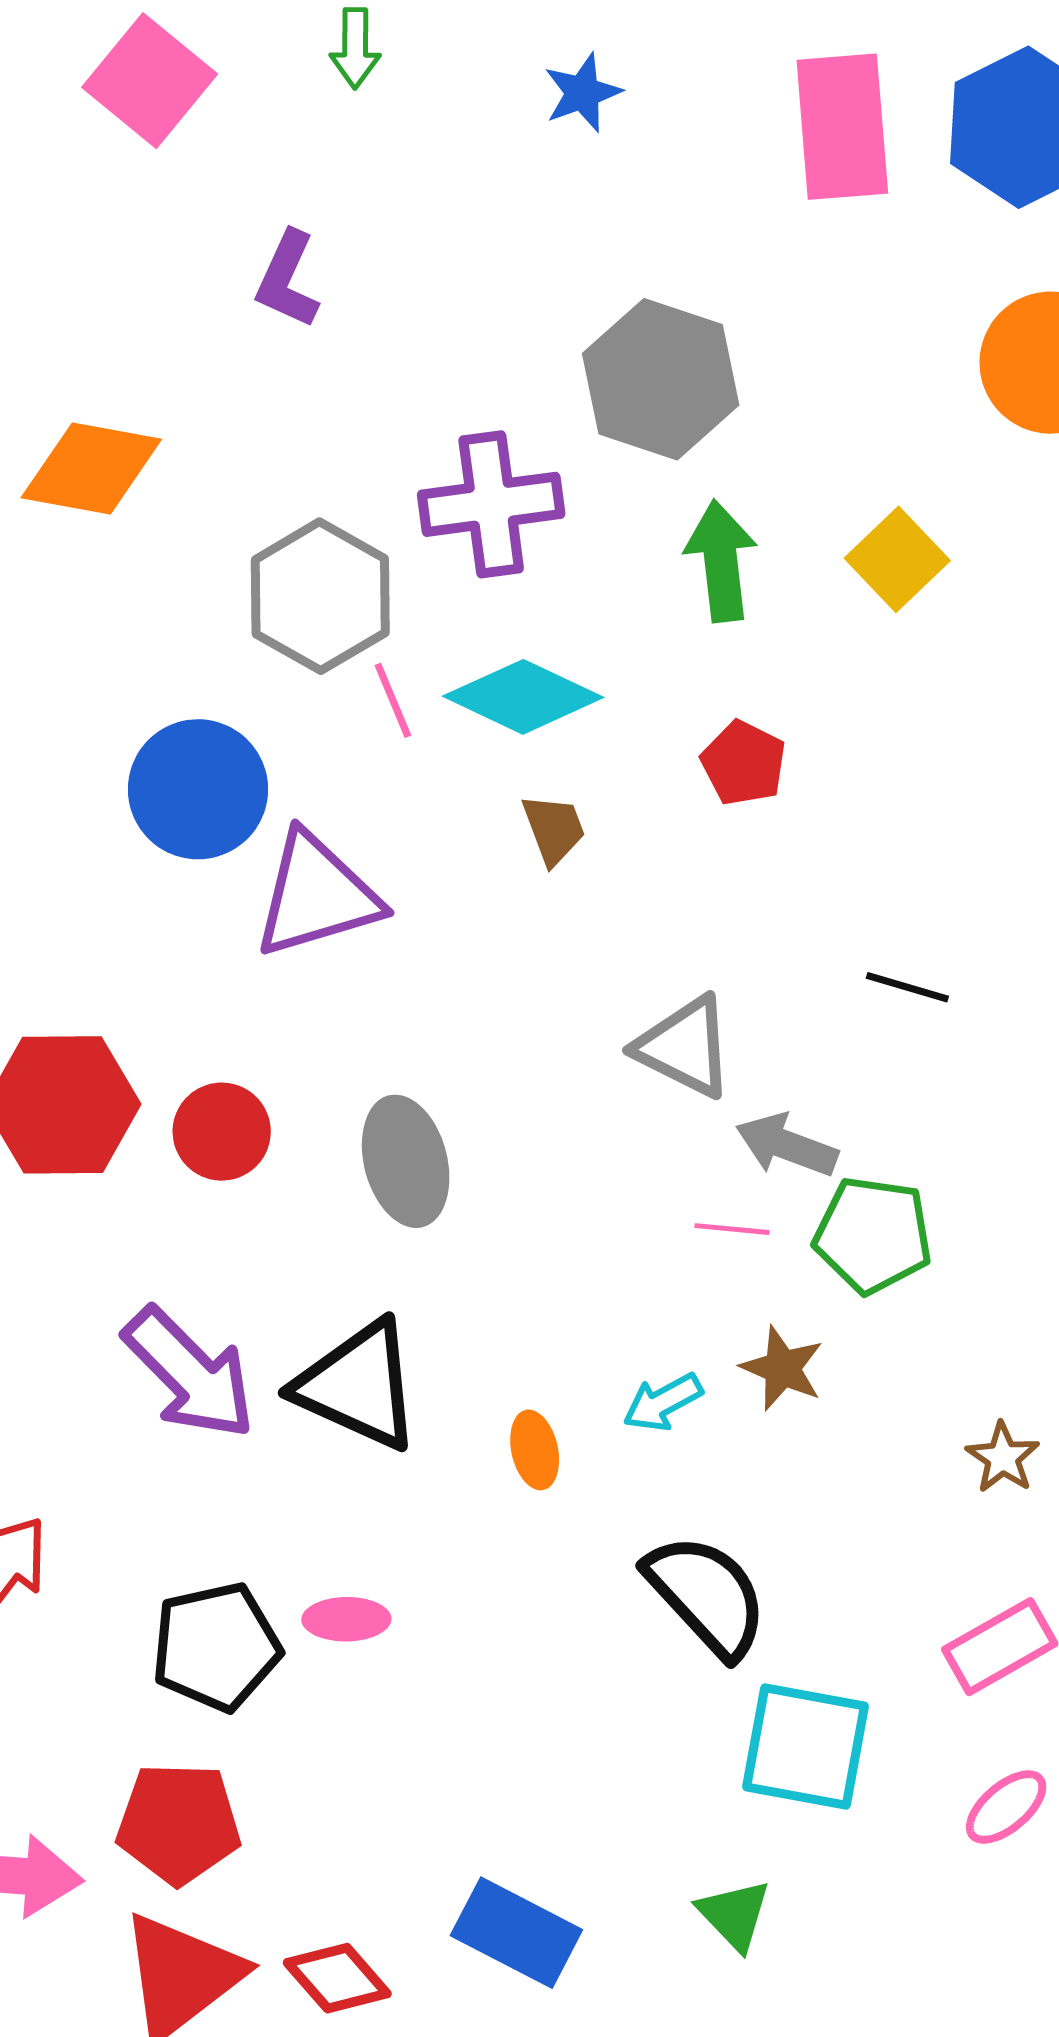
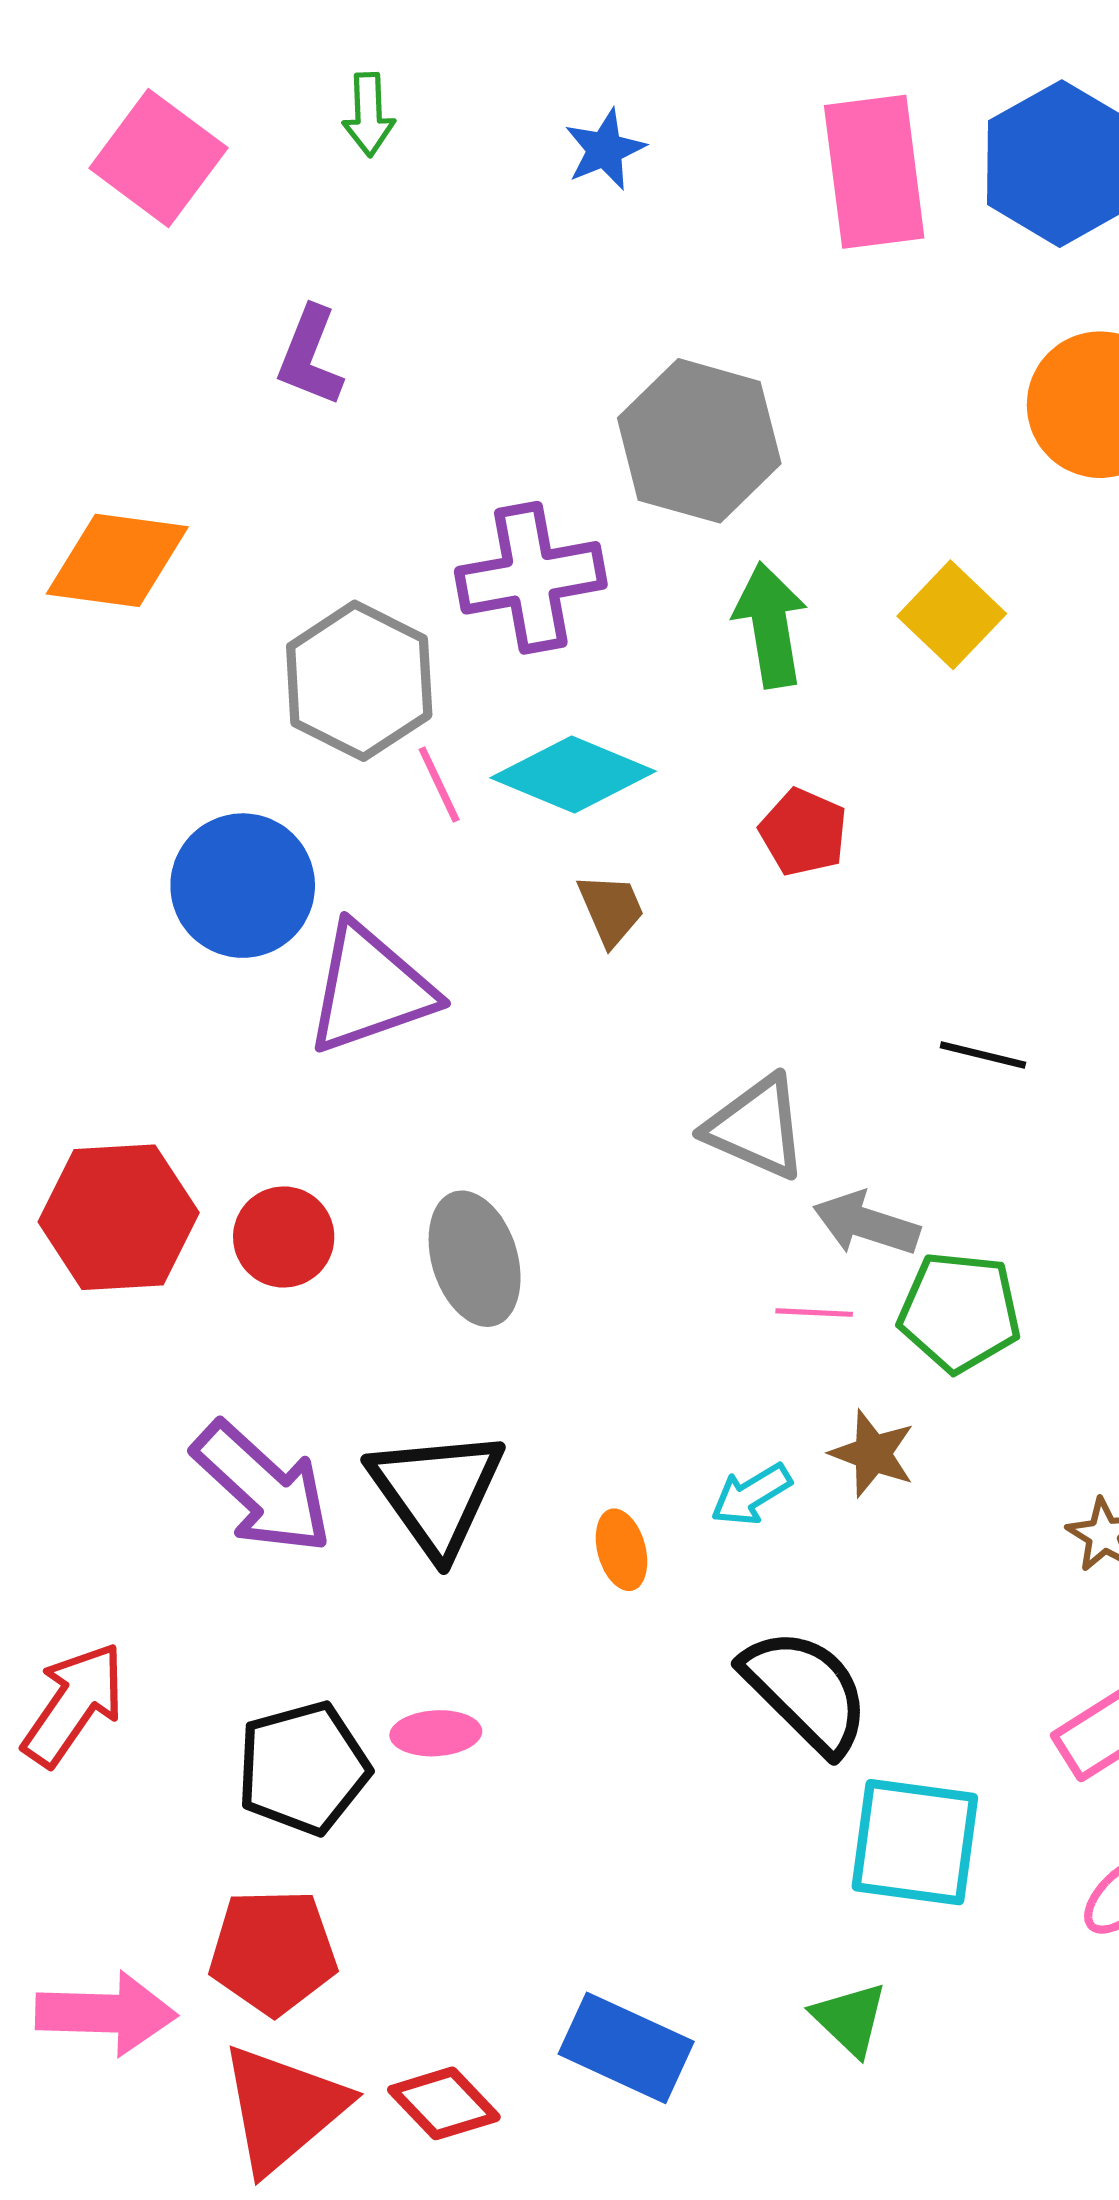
black triangle: (358, 1386) -> (437, 1492), turned 33

